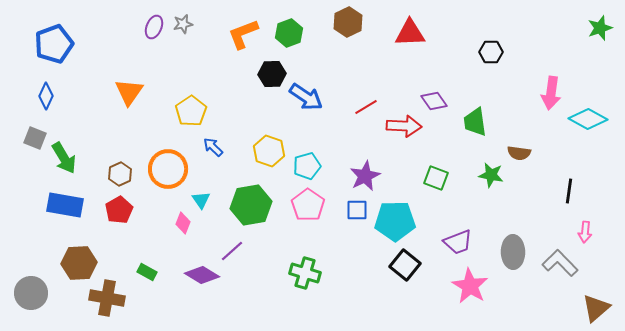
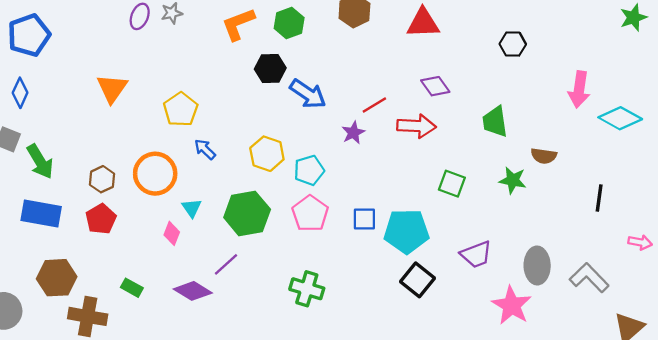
purple diamond: (434, 101) -> (435, 86), moved
purple star: (365, 176) -> (353, 133), moved, size x0.7
pink arrow: (585, 232) -> (640, 242), moved, turned -85
pink star: (470, 286) -> (512, 305), moved

